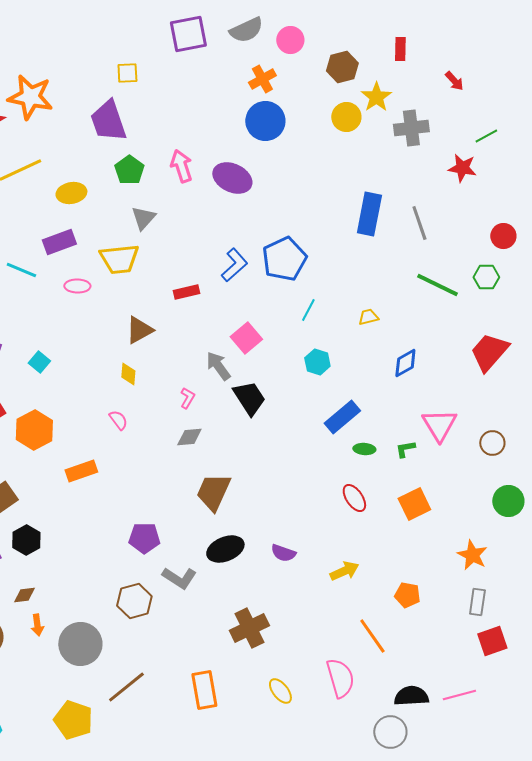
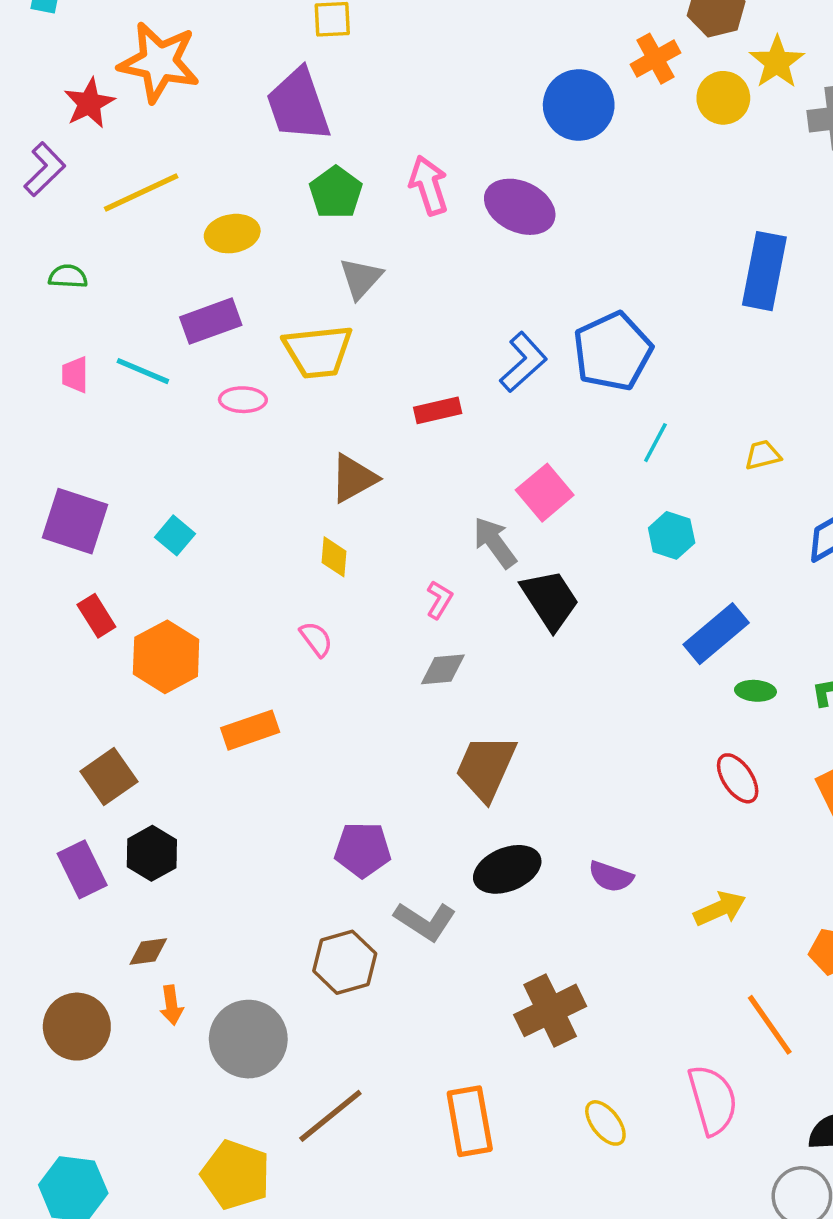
orange cross: (262, 79) -> (655, 59), moved

